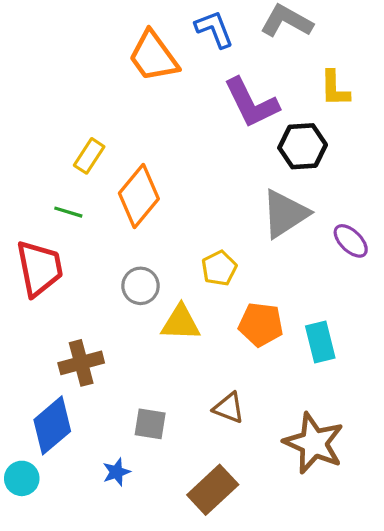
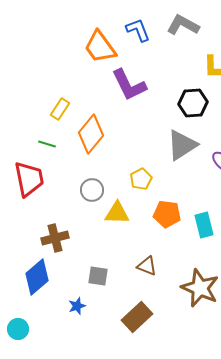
purple L-shape: (251, 103) -> (129, 85), moved
cyan circle: (22, 478) -> (18, 329), moved

